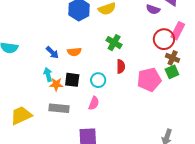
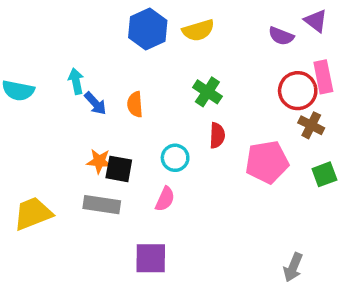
pink rectangle: (178, 31) -> (323, 77), turned -42
orange semicircle: (74, 52) -> (135, 104), turned 88
green square: (172, 72) -> (324, 174), moved
cyan arrow: (48, 75) -> (76, 81), moved
black square: (72, 80) -> (119, 169), moved

